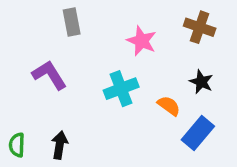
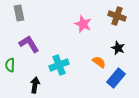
gray rectangle: (72, 22) -> (19, 13), moved
cyan cross: (121, 89) -> (59, 65), moved
green semicircle: (17, 145) -> (10, 65), moved

